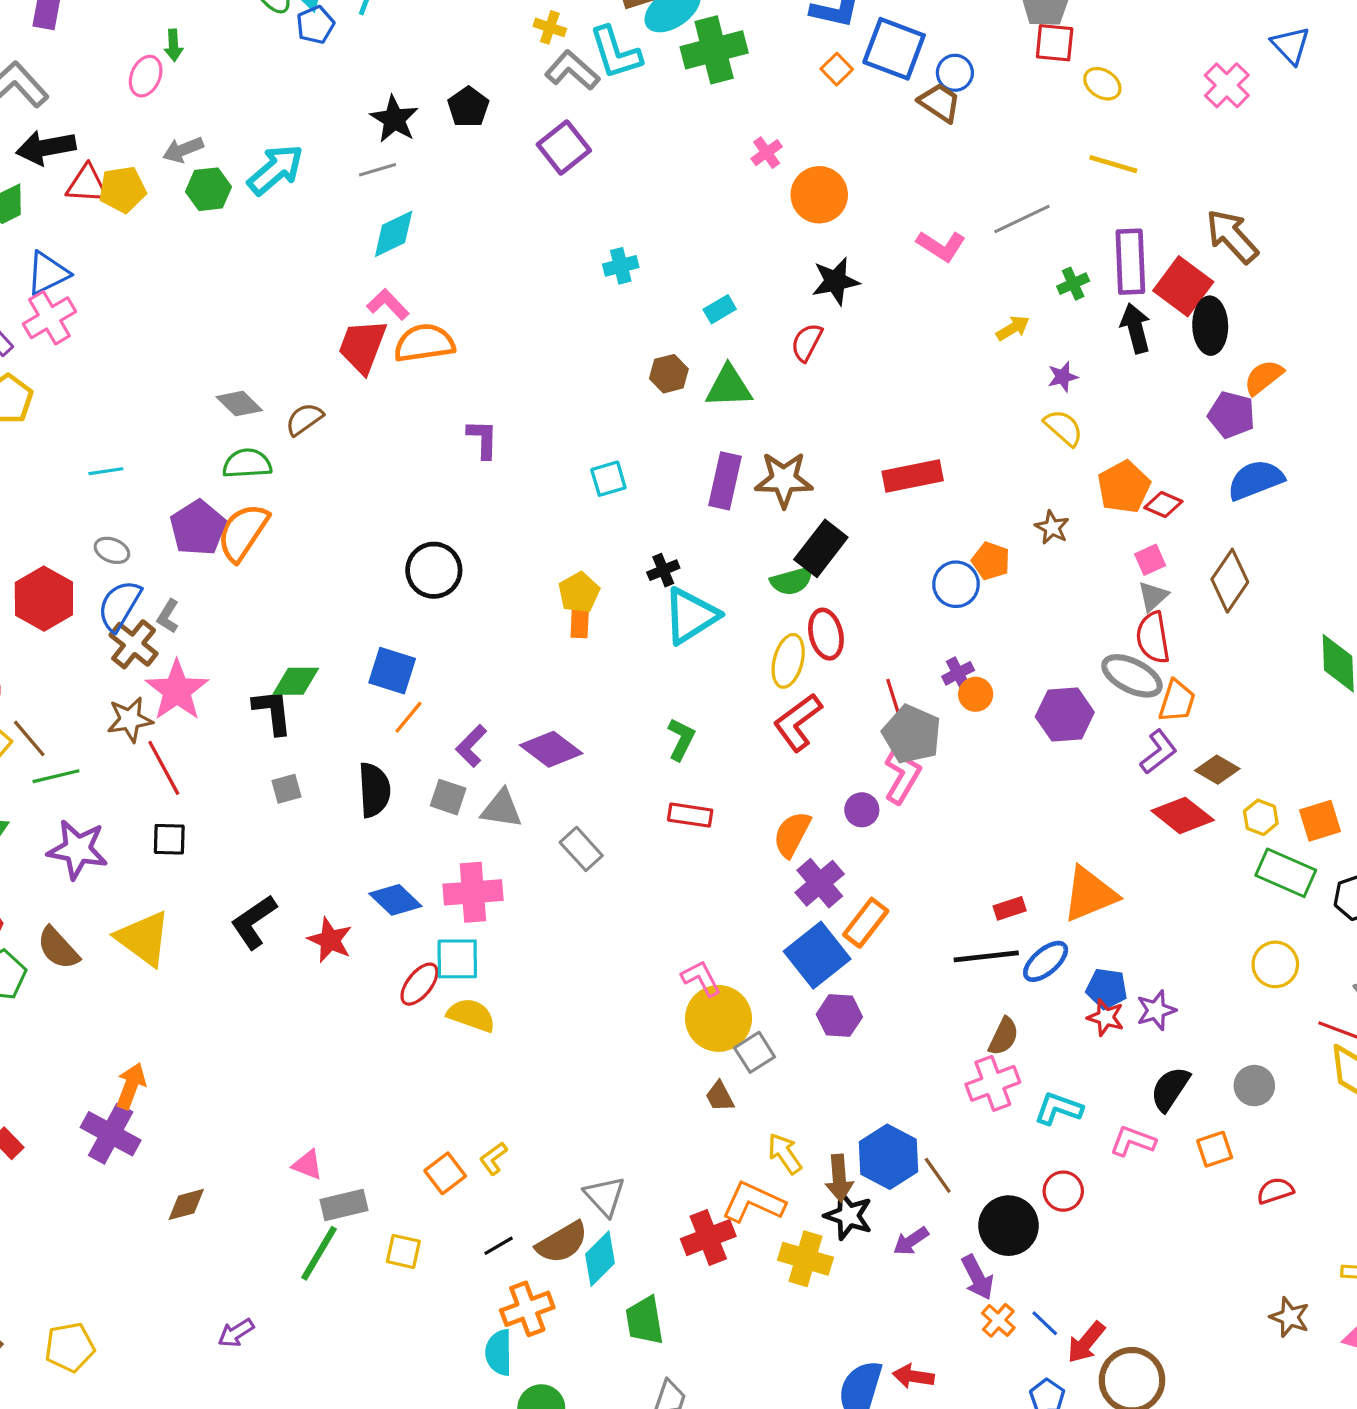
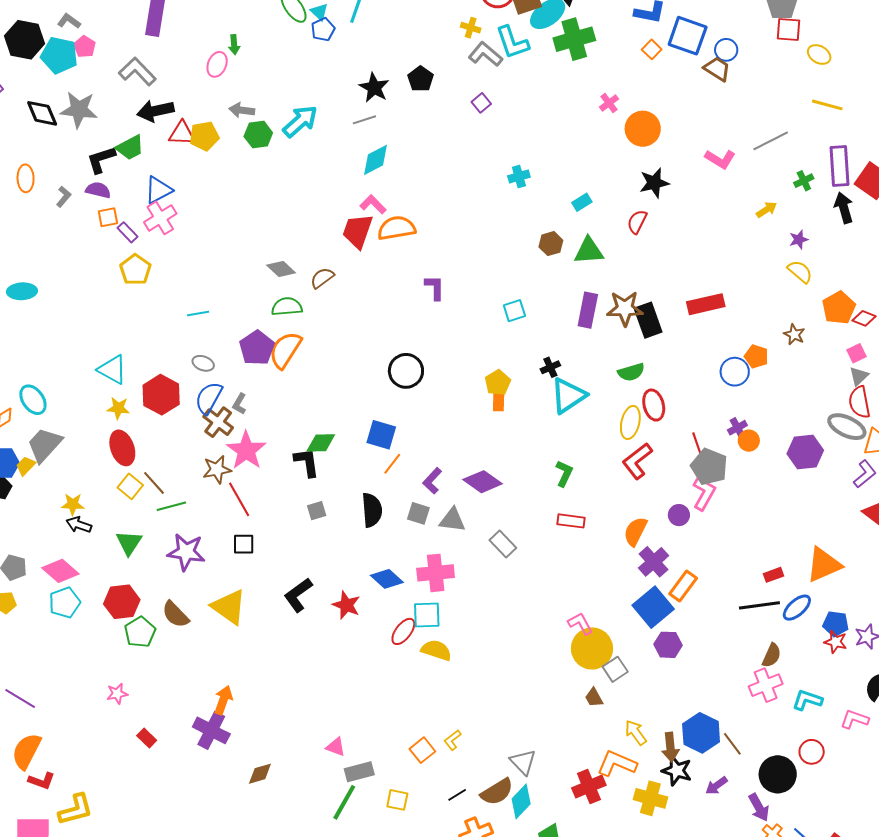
purple square: (564, 147) -> (481, 103), size x0.6
gray arrow: (183, 150) -> (242, 110), turned 30
black rectangle: (821, 548) -> (648, 320), moved, turned -56

